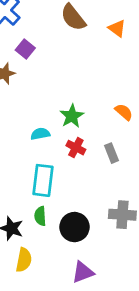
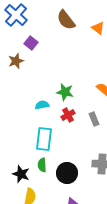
green star: (72, 116) -> (65, 92), turned -30
red cross: (76, 148) -> (68, 115), turned 32

